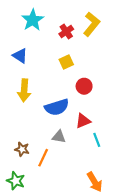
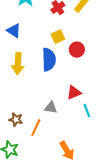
red circle: (84, 86) -> (77, 50), moved
blue semicircle: (57, 107) -> (49, 60), moved, turned -75
orange arrow: (95, 182) -> (67, 151), moved

